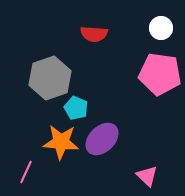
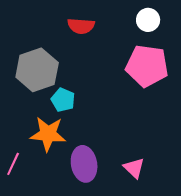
purple ellipse: (102, 139) -> (84, 164), moved, turned -56

